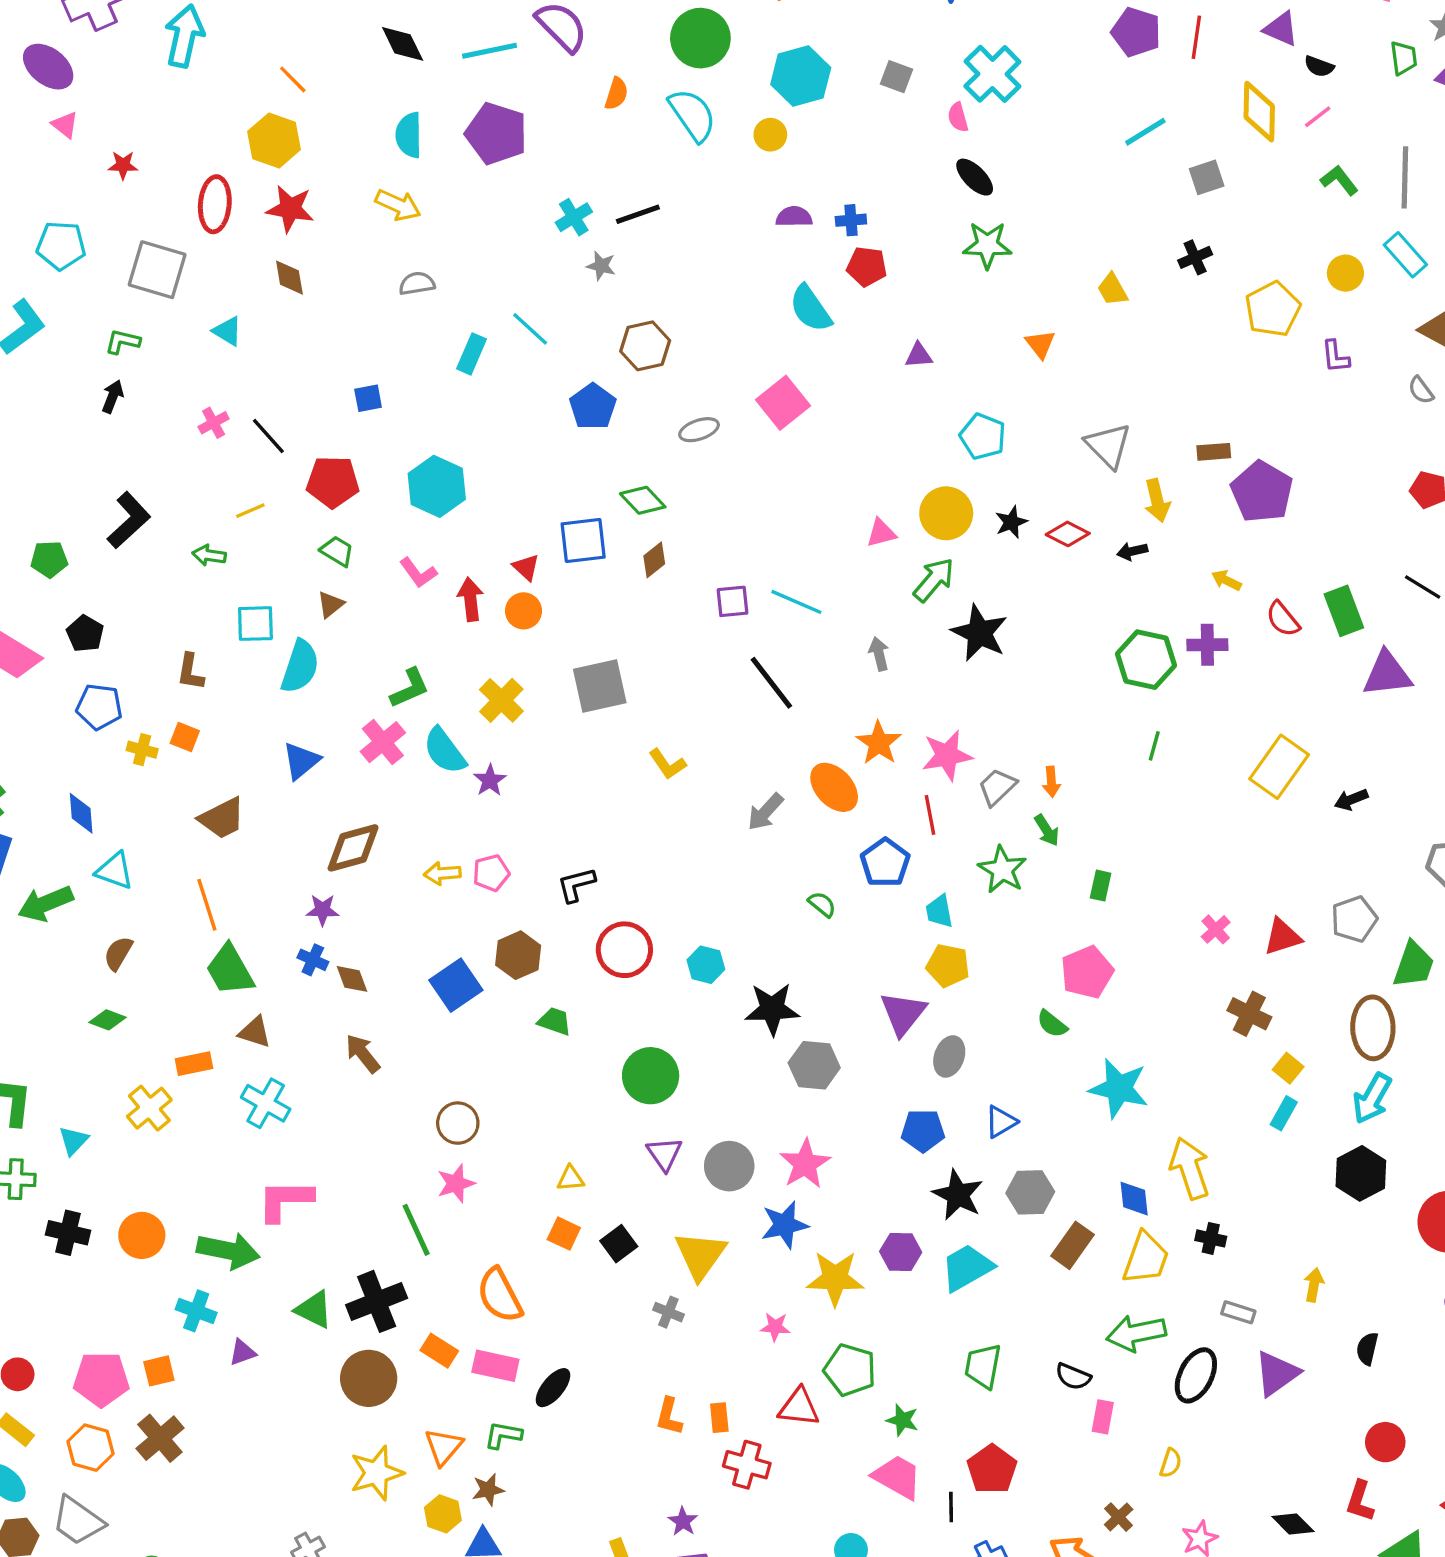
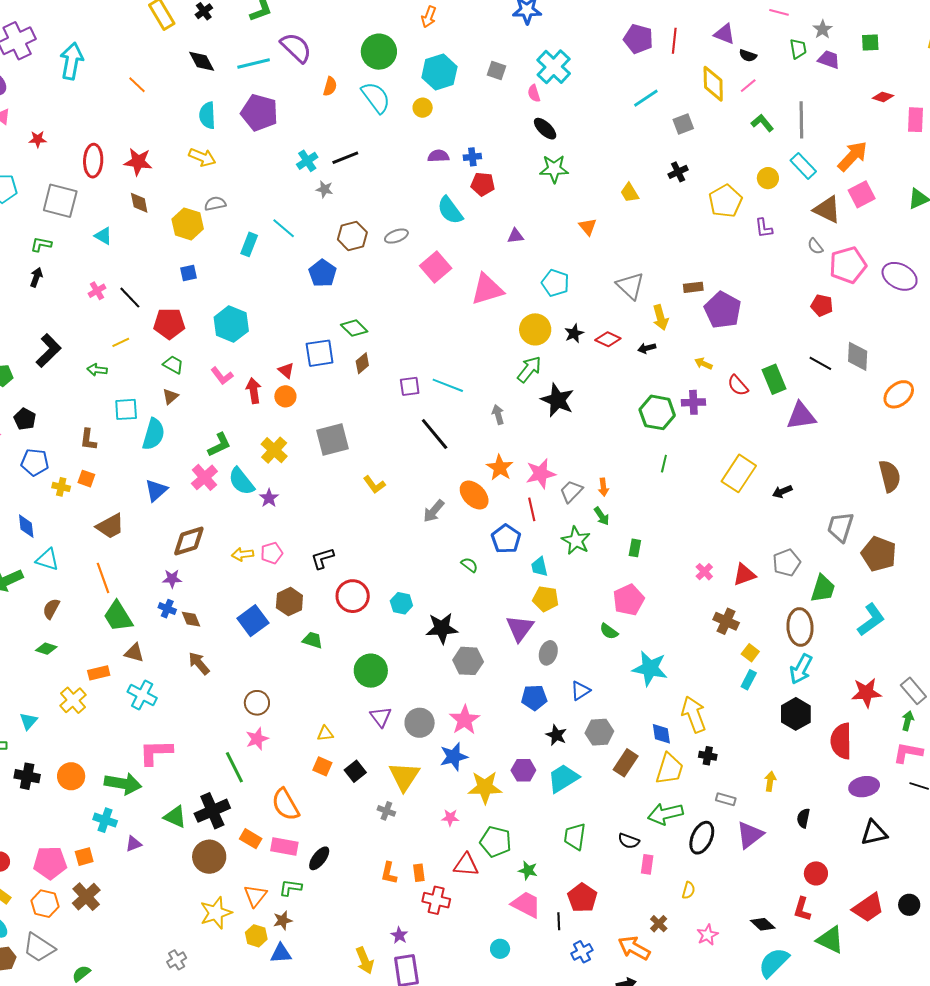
yellow hexagon: (274, 141) -> (188, 224), moved
gray ellipse: (699, 430) -> (396, 236), moved
pink triangle: (881, 533) -> (487, 289), moved, size x1.8
black star: (958, 1195) -> (556, 735), size x0.7

